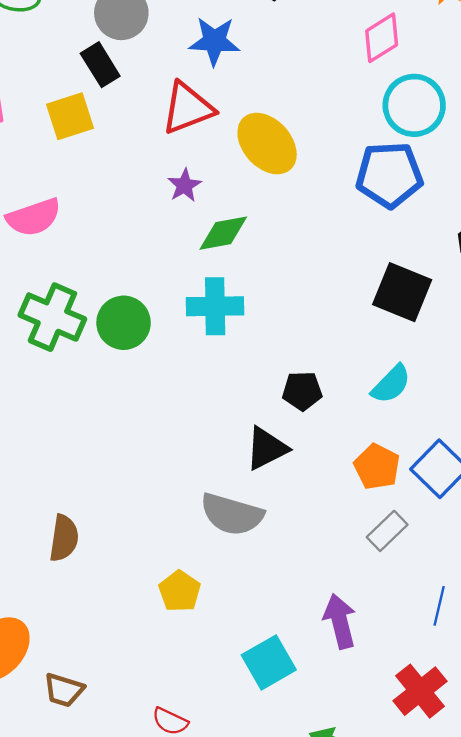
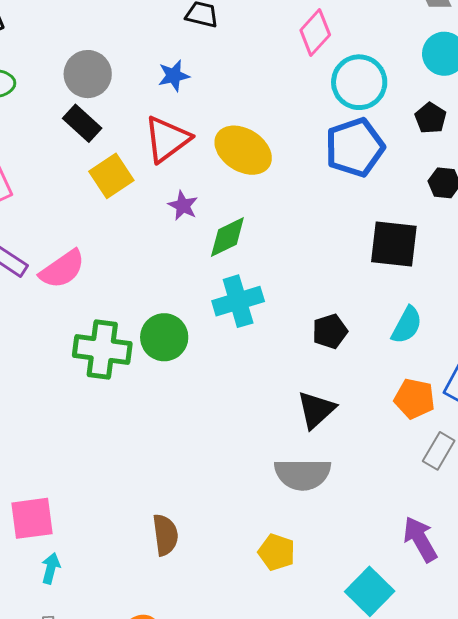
blue star: (214, 41) -> (174, 76), size x0.7
yellow square: (70, 116) -> (111, 176), moved
black pentagon: (302, 391) -> (330, 331), moved

